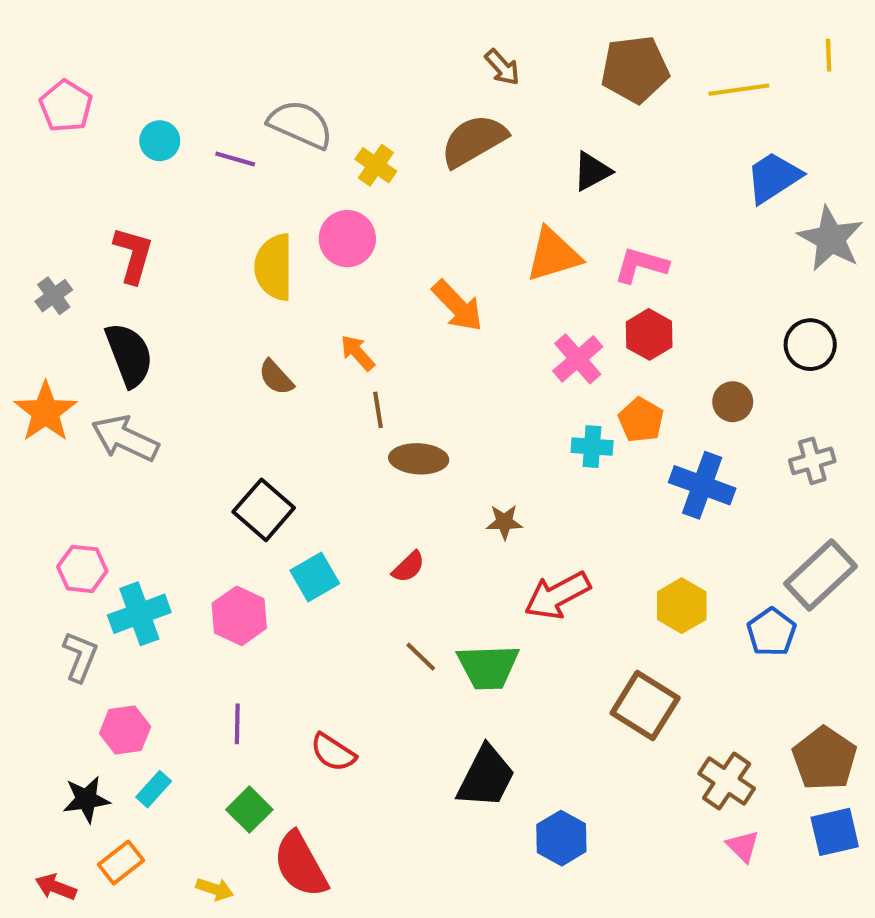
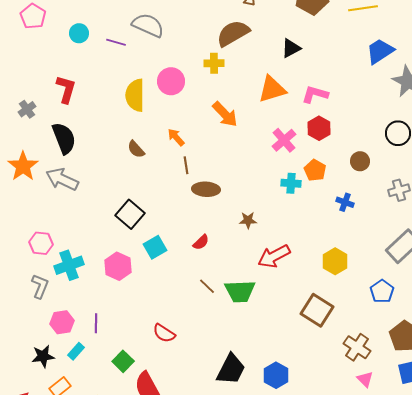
yellow cross: (376, 165) -> (214, 63), moved, turned -36
blue cross: (702, 485) -> (345, 202), size x0.6
blue pentagon: (771, 632) -> (382, 291), moved
purple line: (237, 724) -> (96, 323), moved
black trapezoid: (486, 777) -> (231, 369), moved

